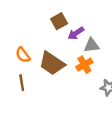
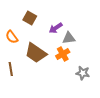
brown square: (59, 21) -> (30, 18), moved, turned -32
orange semicircle: (23, 55) -> (12, 37), moved

